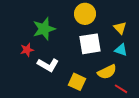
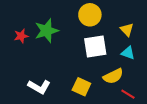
red star: (27, 50) -> (21, 36), moved
white L-shape: (48, 65) -> (39, 87), moved

